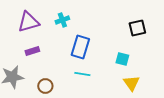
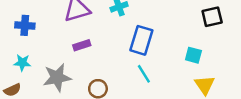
cyan line: (82, 74) -> (144, 74), turned 49

